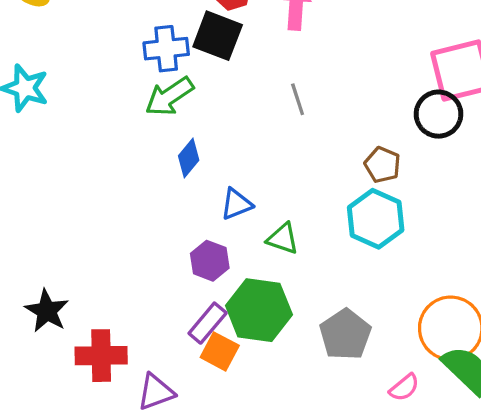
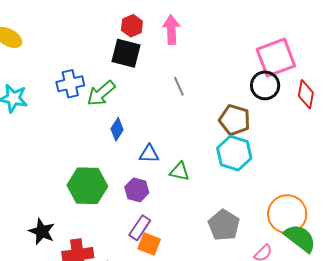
blue cross: (166, 49) -> (70, 84), moved
brown pentagon: (382, 165) -> (235, 120), size x1.4
blue triangle: (236, 204) -> (149, 154), turned 30
green hexagon: (259, 310) -> (87, 186), moved

